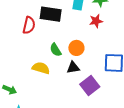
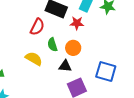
red star: (96, 21) -> (77, 23), moved
red semicircle: (29, 25) -> (37, 27), moved

